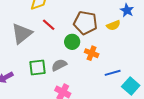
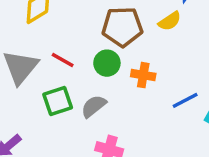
red line: (49, 25) -> (63, 60), moved
green square: (37, 68) -> (58, 101), moved

